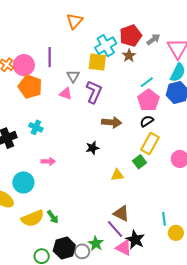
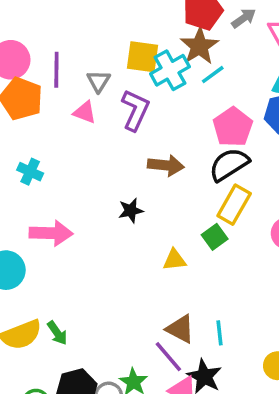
cyan cross: (106, 46) -> (170, 70), moved
brown star: (129, 56) -> (199, 46), size x1.5
purple line: (50, 57) -> (56, 70), moved
cyan line: (147, 82) -> (213, 75), moved
black semicircle: (147, 121) -> (229, 164), size x1.6
pink arrow: (48, 161) -> (51, 233), size x1.6
cyan line: (164, 219) -> (219, 333), moved

